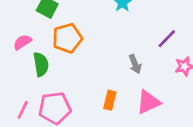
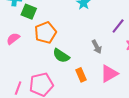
green semicircle: (41, 64) -> (61, 56), moved, turned 138
orange rectangle: (110, 100) -> (81, 75), turned -32

